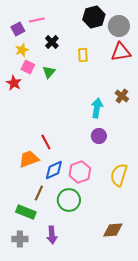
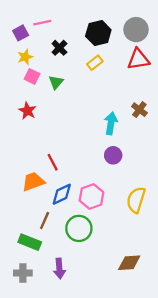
black hexagon: (94, 17) -> (98, 33), moved
yellow rectangle: (83, 55) -> (95, 63), turned 56
red star: (14, 83) -> (27, 111), moved

